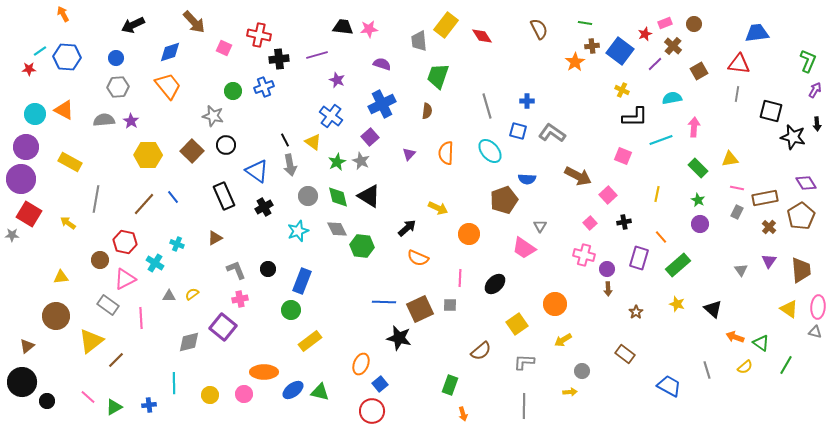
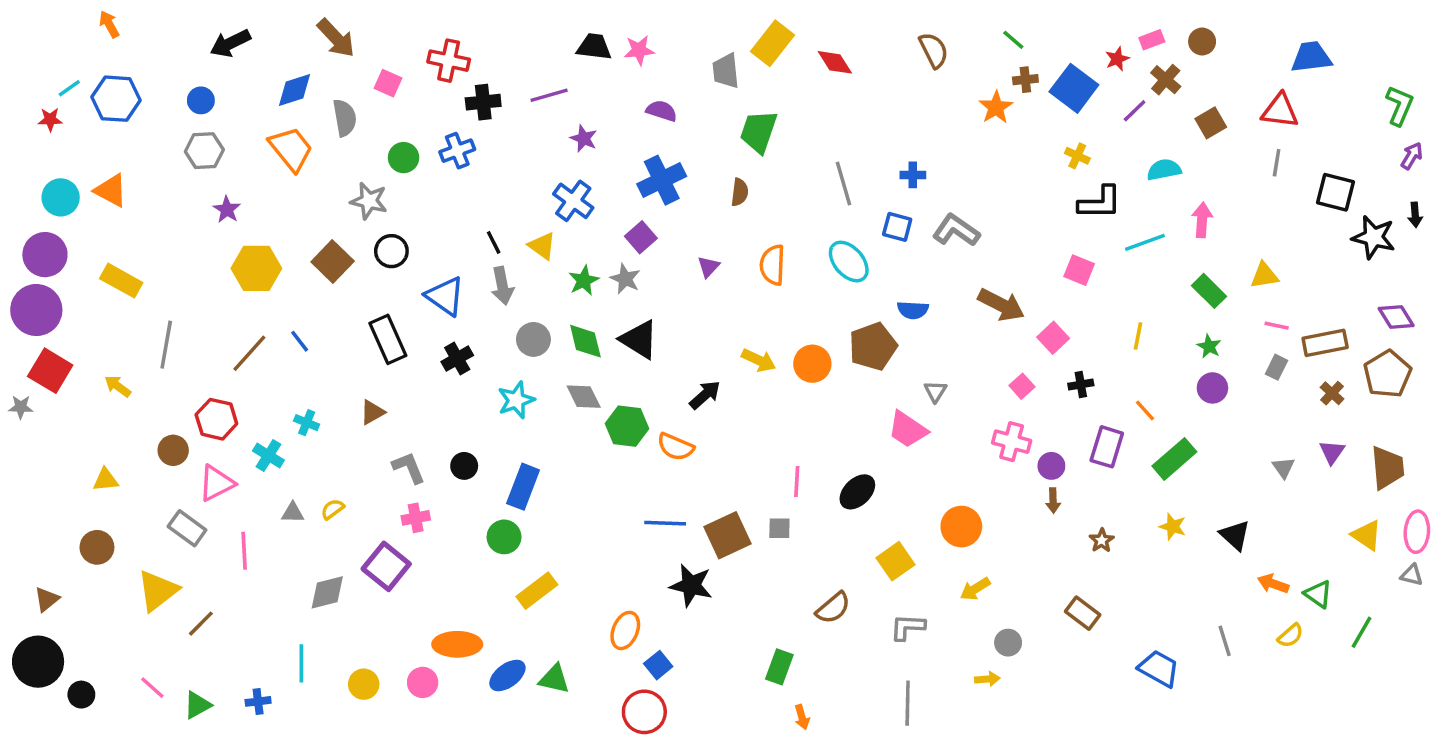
green line: (585, 23) -> (1013, 40), turned 32
gray semicircle: (104, 120) -> (345, 118), moved, turned 85
orange circle: (469, 234) -> (812, 364), moved
orange semicircle: (418, 258) -> (675, 447), moved
brown circle: (56, 316) -> (97, 547), size x0.7

